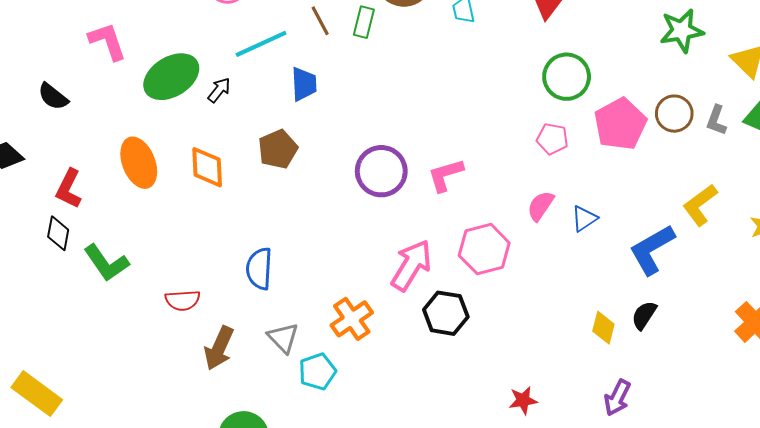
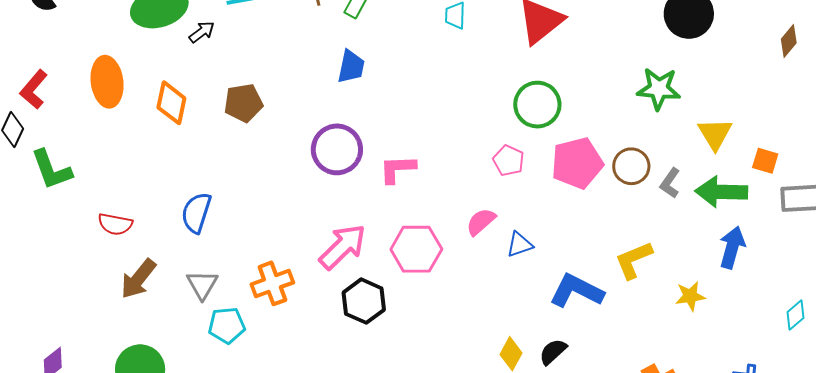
blue trapezoid: (304, 84) -> (351, 67), moved
blue L-shape: (652, 250) -> (577, 291), turned 42

